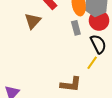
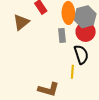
yellow line: (92, 63) -> (72, 72), turned -40

